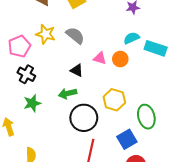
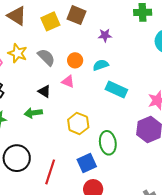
cyan rectangle: (156, 48) -> (116, 89), moved
orange circle: (120, 59) -> (75, 60), moved
black circle: (84, 118) -> (17, 158), moved

